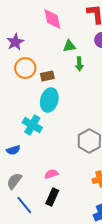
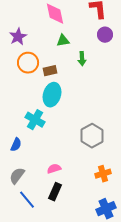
green triangle: (69, 46) -> (63, 41), moved
blue semicircle: (13, 150) -> (16, 145), turned -48

